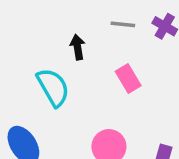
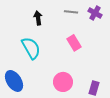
black arrow: (78, 47) -> (38, 18), moved

